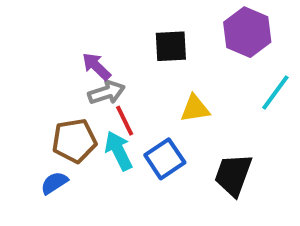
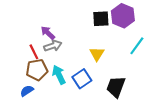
black square: (171, 46) -> (101, 19), moved
yellow triangle: (195, 109) -> (97, 54), turned -49
red line: (125, 121) -> (34, 52), moved

